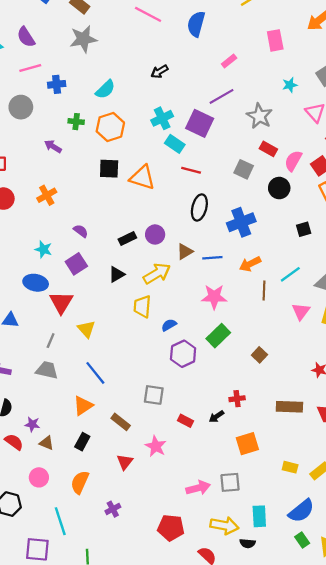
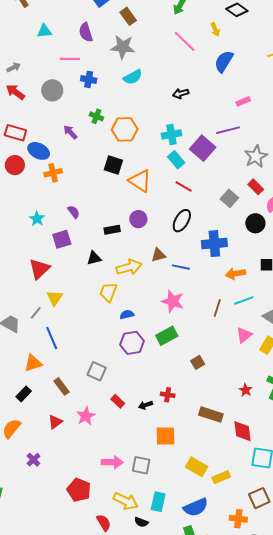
purple semicircle: (26, 37) -> (86, 32), moved
cyan semicircle: (105, 89) -> (133, 77), moved
purple circle: (155, 234) -> (138, 219), moved
orange arrow: (250, 264) -> (235, 274), moved
blue ellipse: (36, 283) -> (39, 151), moved
gray line: (51, 341) -> (36, 313), moved
yellow rectangle: (290, 467) -> (197, 467), size x1.5
purple cross: (113, 509) -> (33, 460), turned -32

